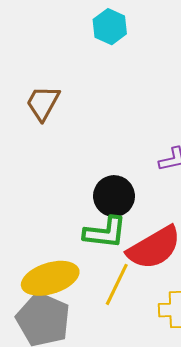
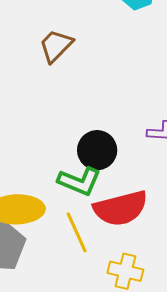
yellow line: (117, 284) -> (77, 232), turned -66

